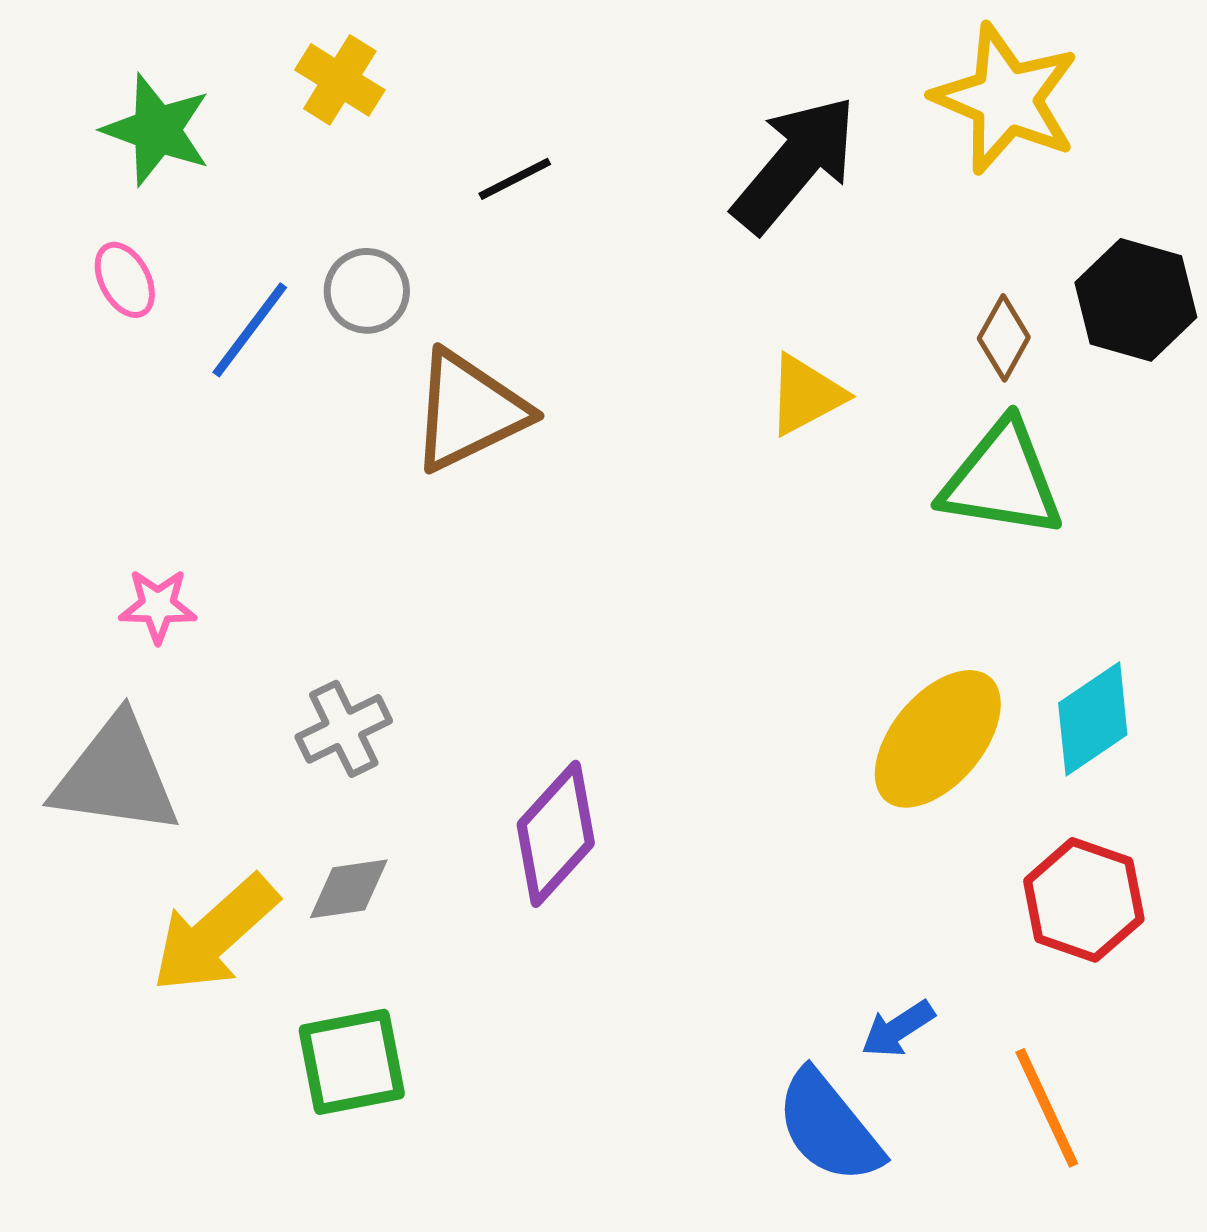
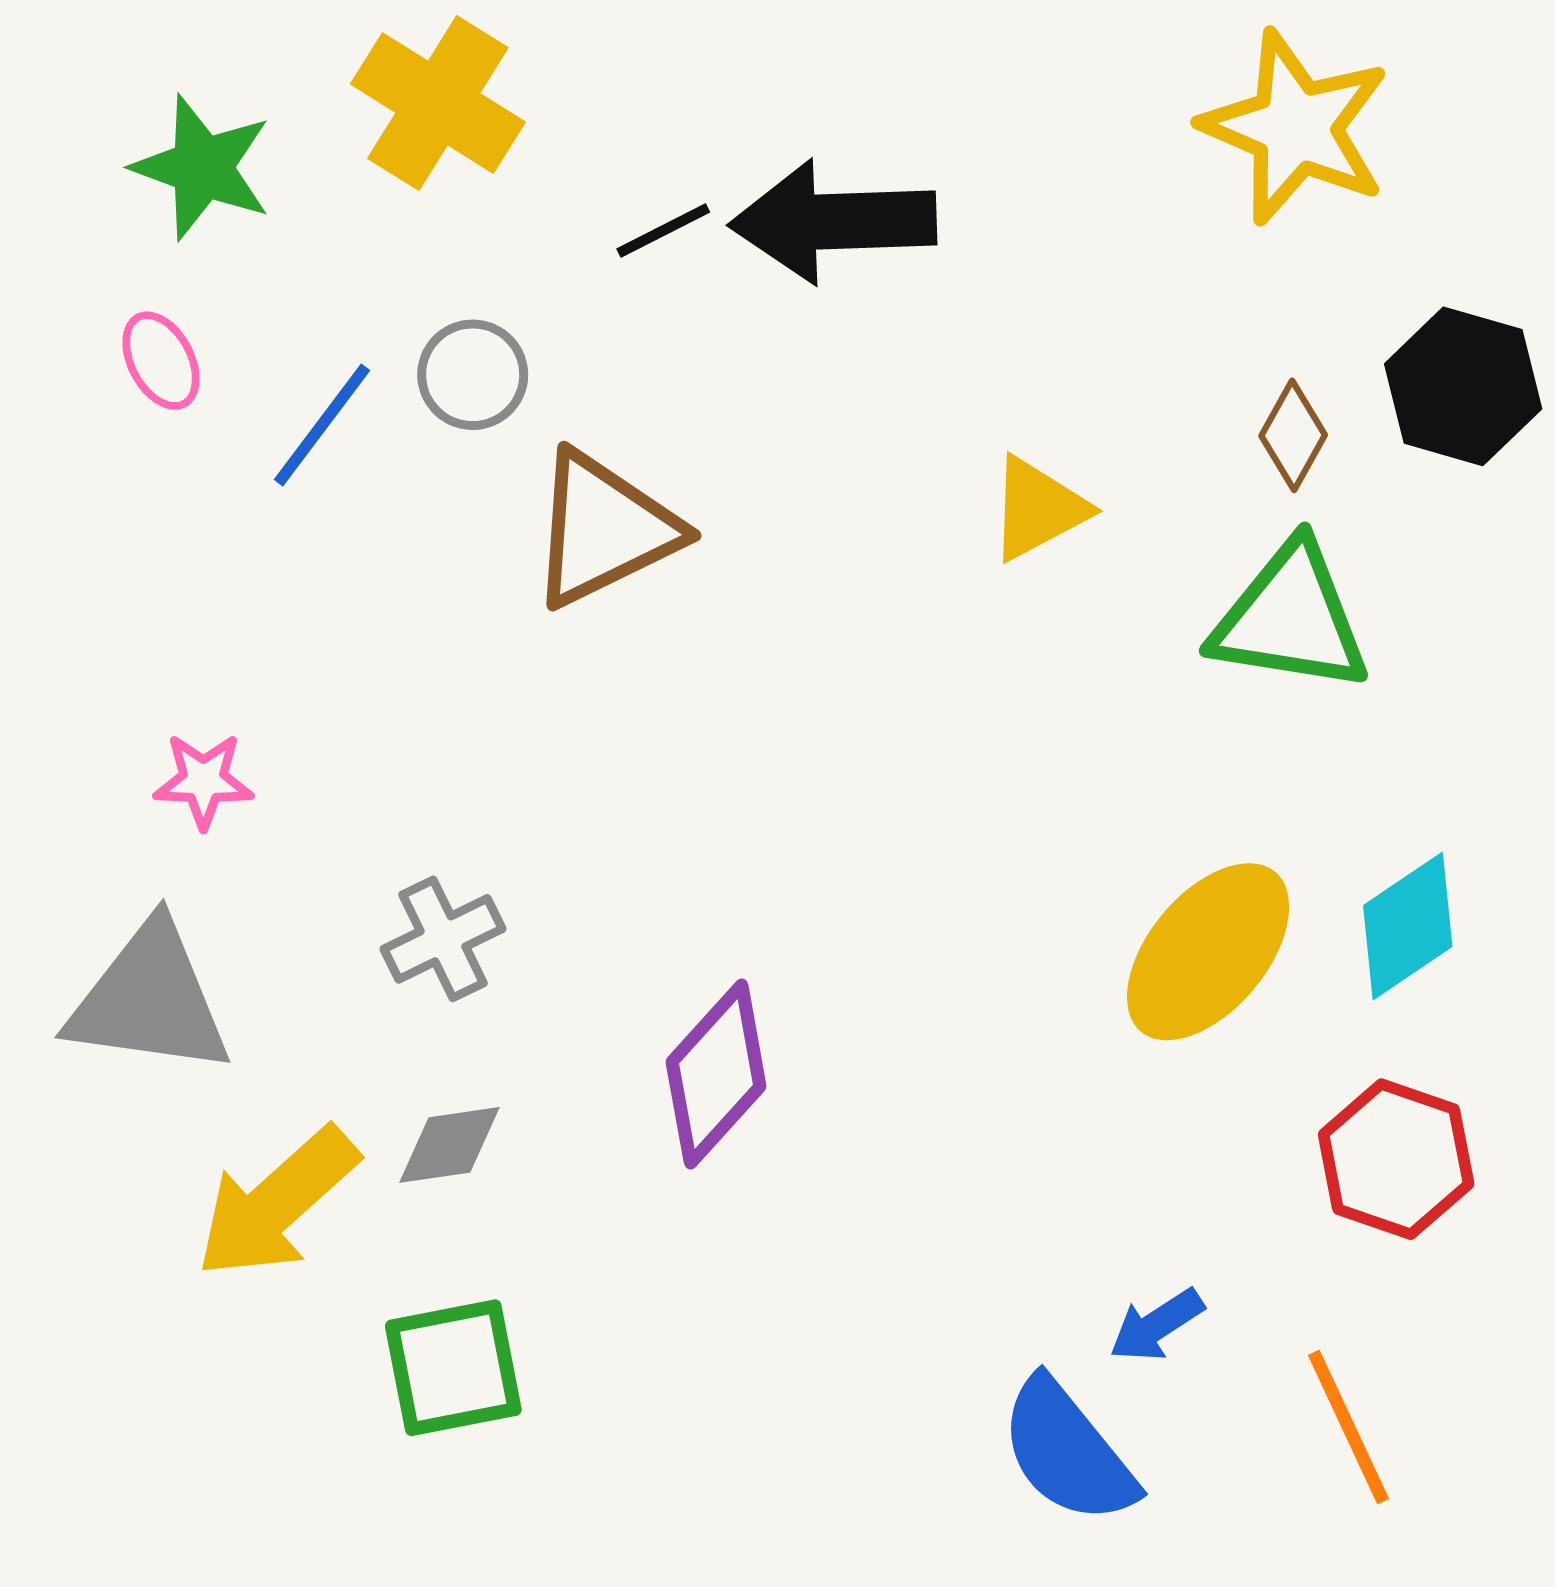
yellow cross: (340, 80) -> (438, 103), size x1.5
black arrow: (795, 164) -> (833, 222), moved, turned -132

